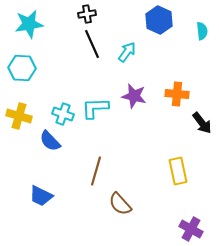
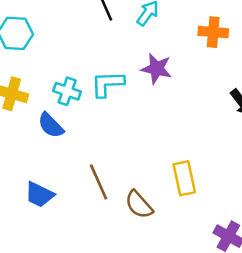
orange cross: (177, 94) -> (213, 32), moved
brown line: (96, 171) -> (99, 182), moved, turned -40
yellow rectangle: (178, 171) -> (184, 178), moved

